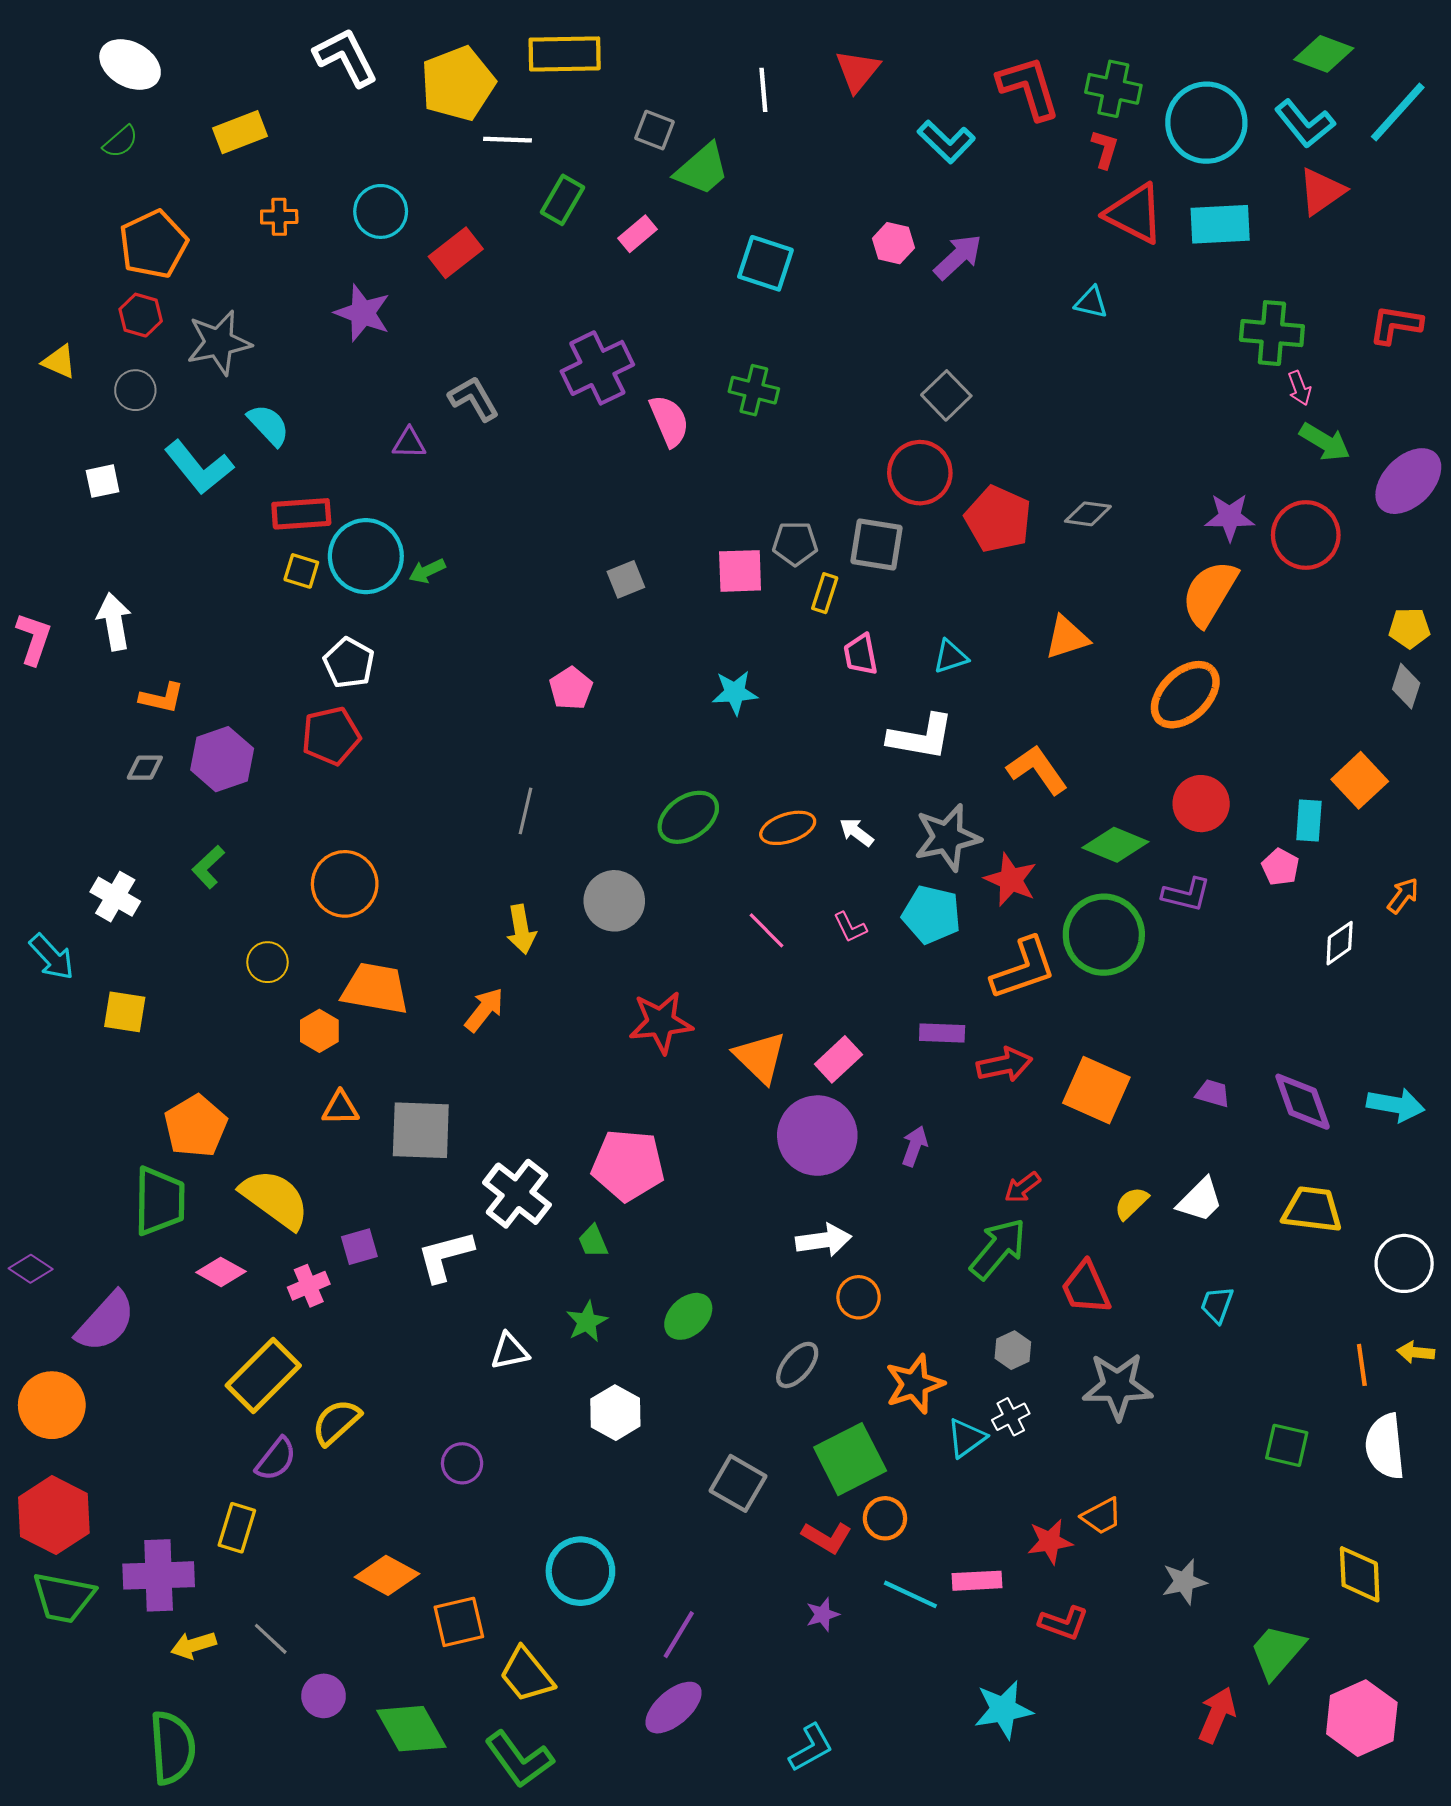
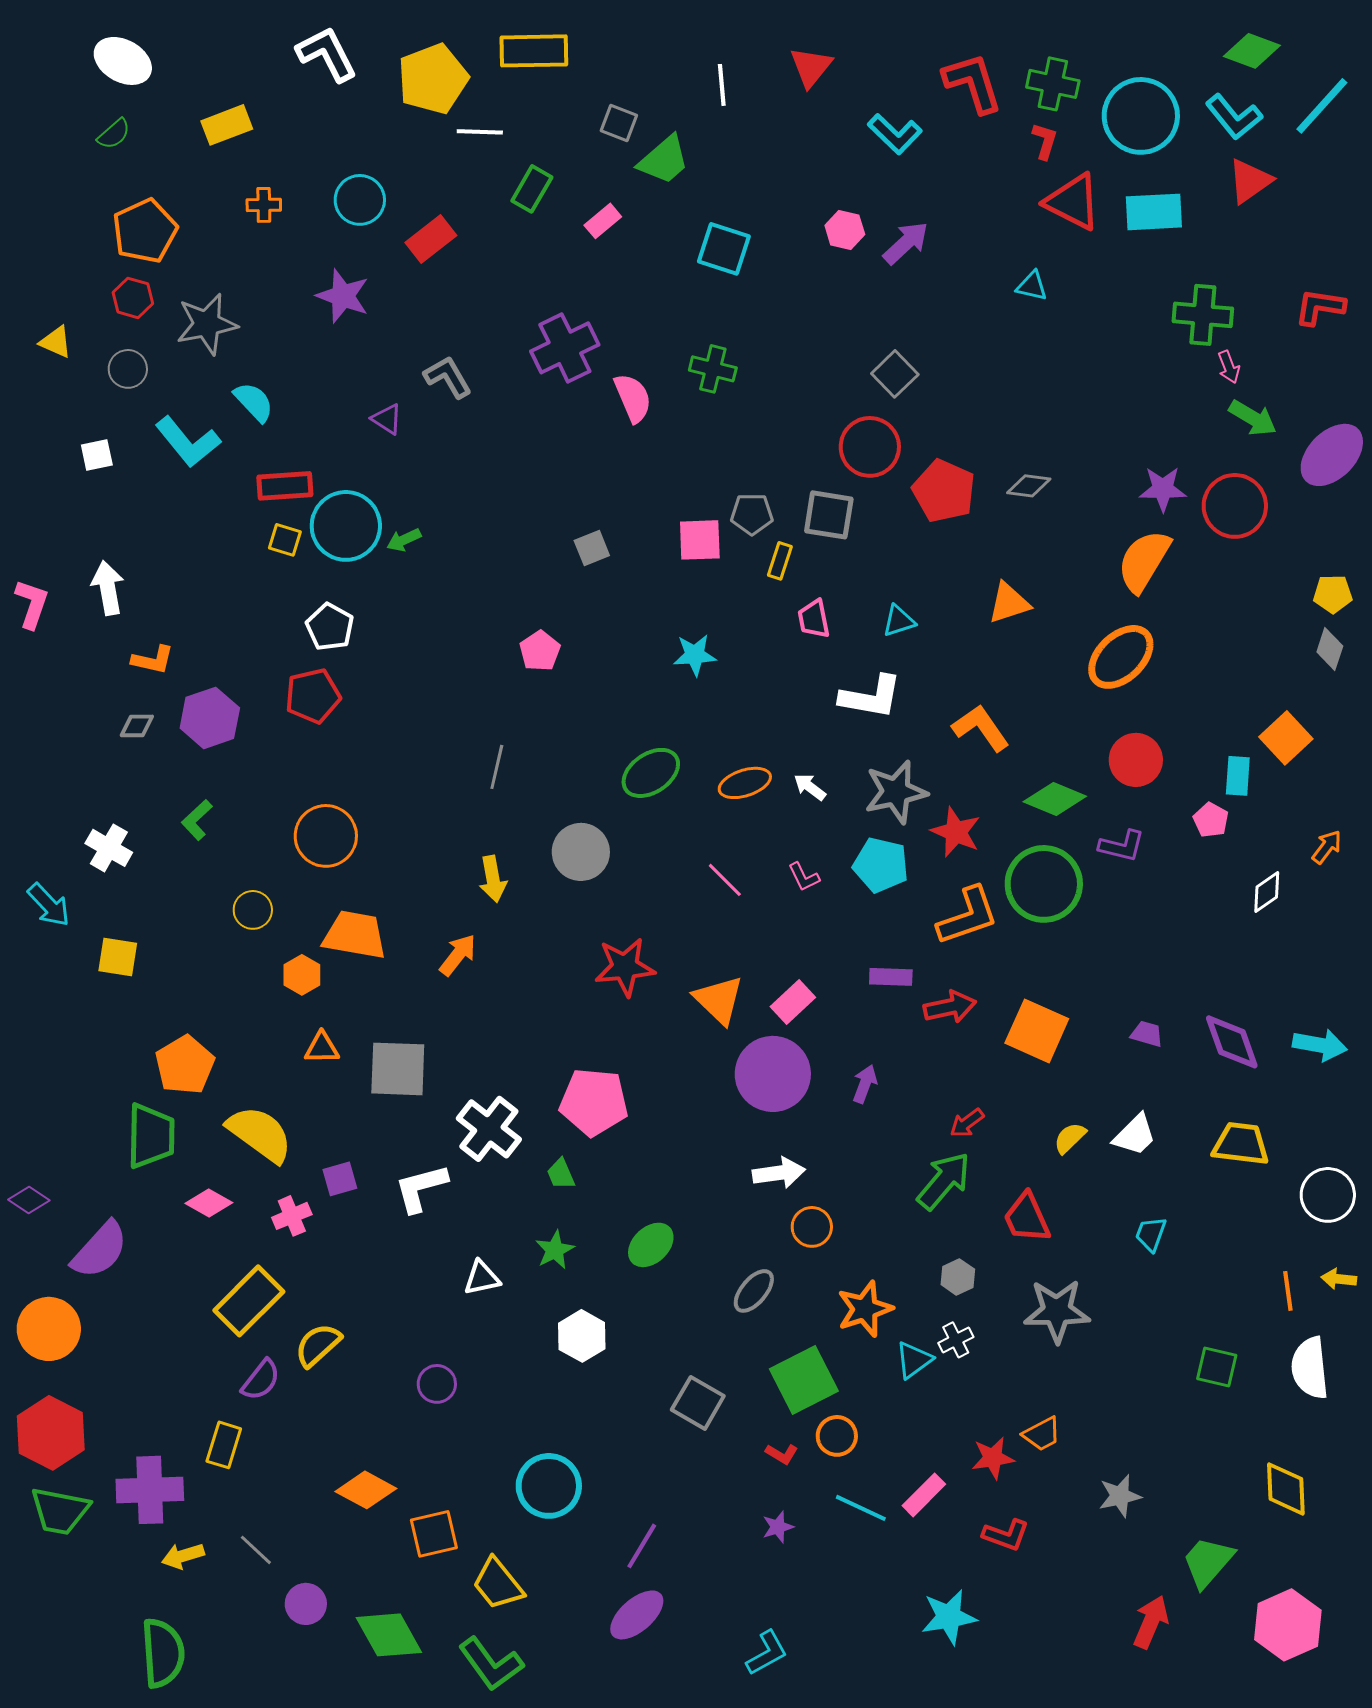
purple triangle: (409, 443) -> (387, 419), turned 32
red L-shape: (827, 1537) -> (782, 1454), size x0.7
pink rectangle: (977, 1581) -> (924, 1495), turned -42

